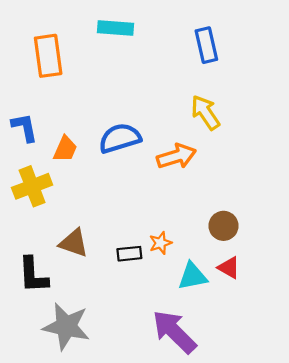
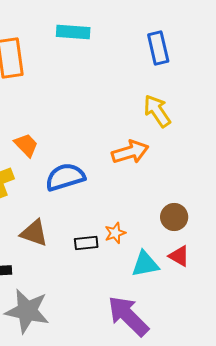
blue semicircle: (120, 138) -> (65, 177), moved
orange trapezoid: (65, 149) -> (26, 145), turned -68

